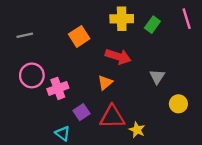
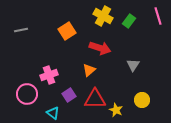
yellow cross: (122, 19) -> (103, 16), turned 30
pink circle: (32, 75) -> (27, 94), moved
yellow circle: (178, 104) -> (142, 100), moved

